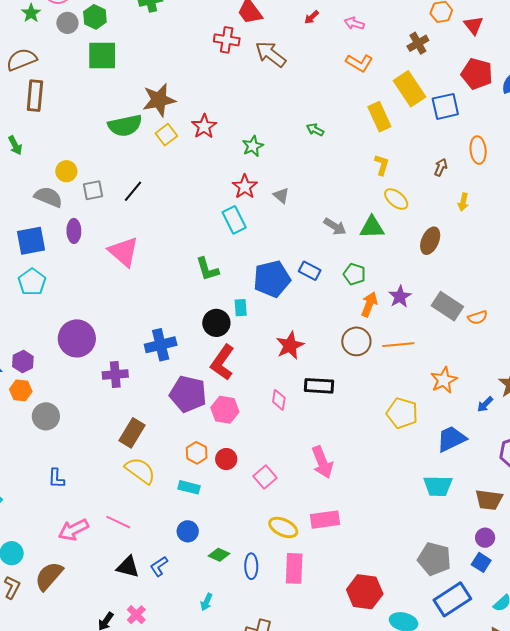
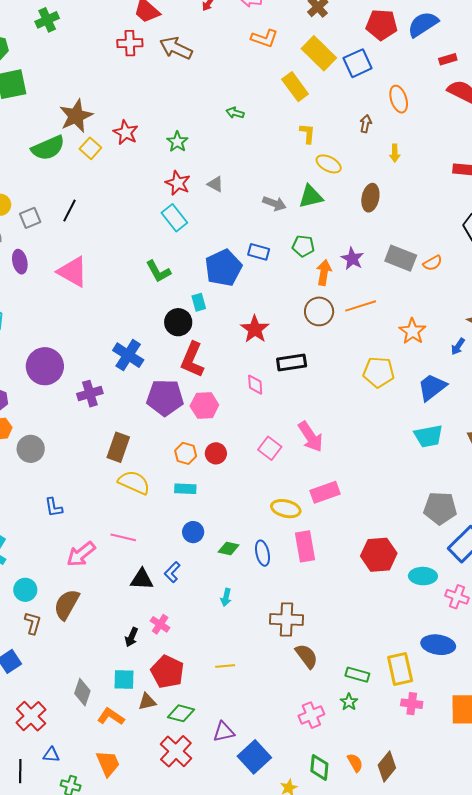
blue cross: (161, 345) -> (128, 355), turned -32
pink square: (265, 477) -> (270, 448), moved

